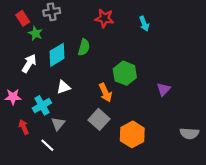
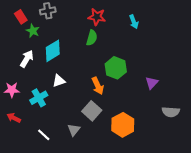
green semicircle: (84, 47) -> (92, 38), moved
gray triangle: (58, 124) -> (74, 130), moved
red arrow: (24, 127) -> (14, 118), moved, turned -40
gray semicircle: (189, 133) -> (171, 112), moved

